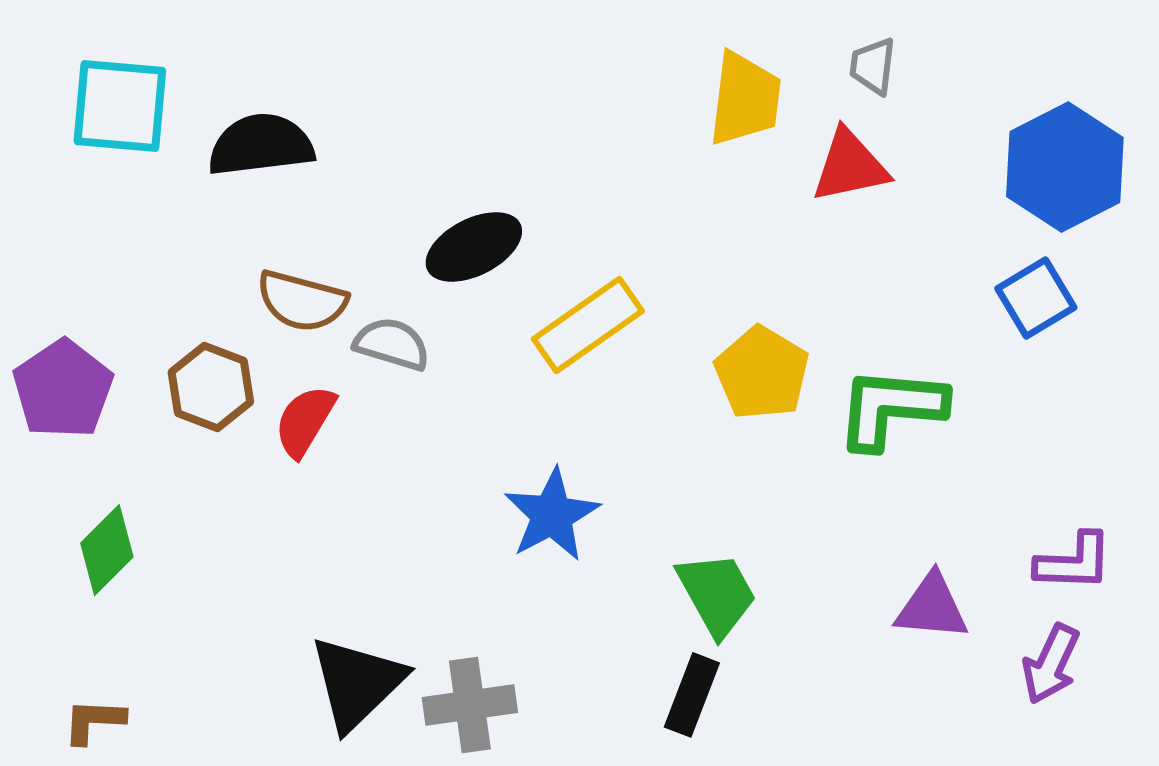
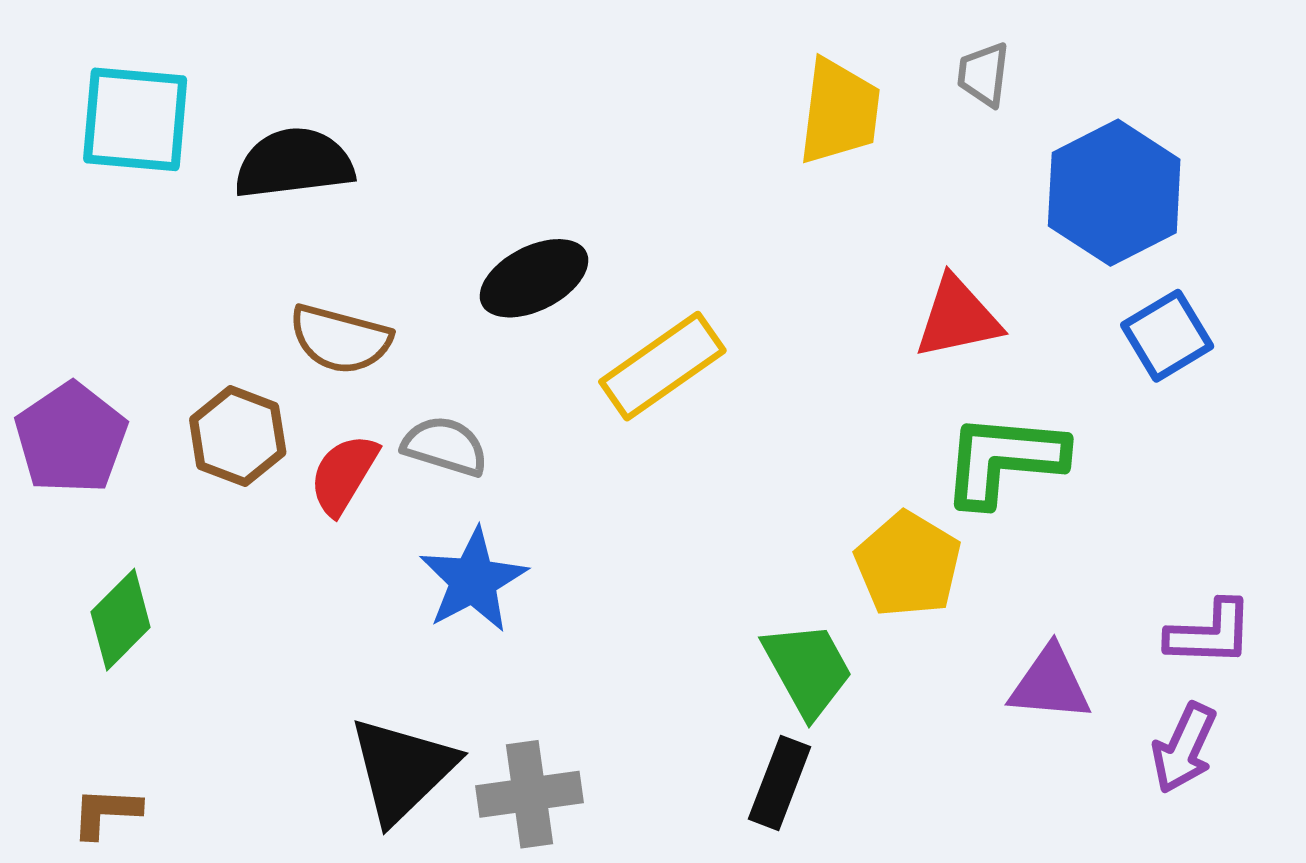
red triangle: (850, 166) -> (958, 318), moved
blue hexagon: (1065, 167) -> (1114, 193), moved
gray semicircle: (392, 344) -> (445, 446), moved
yellow pentagon: (762, 373) -> (908, 564), moved
blue star: (552, 515) -> (473, 580), moved

